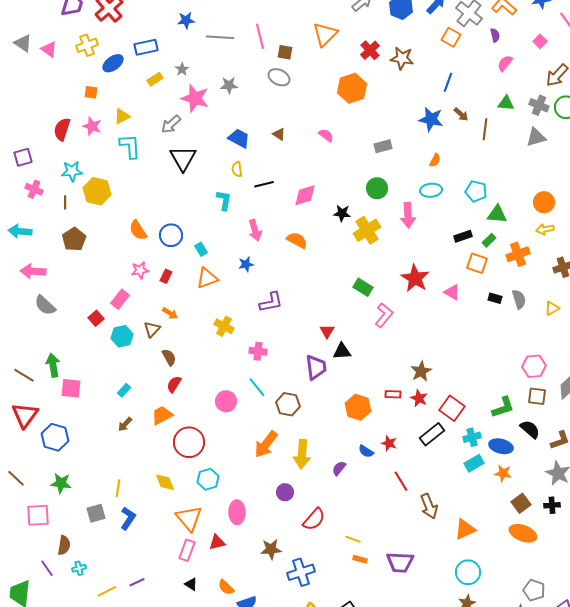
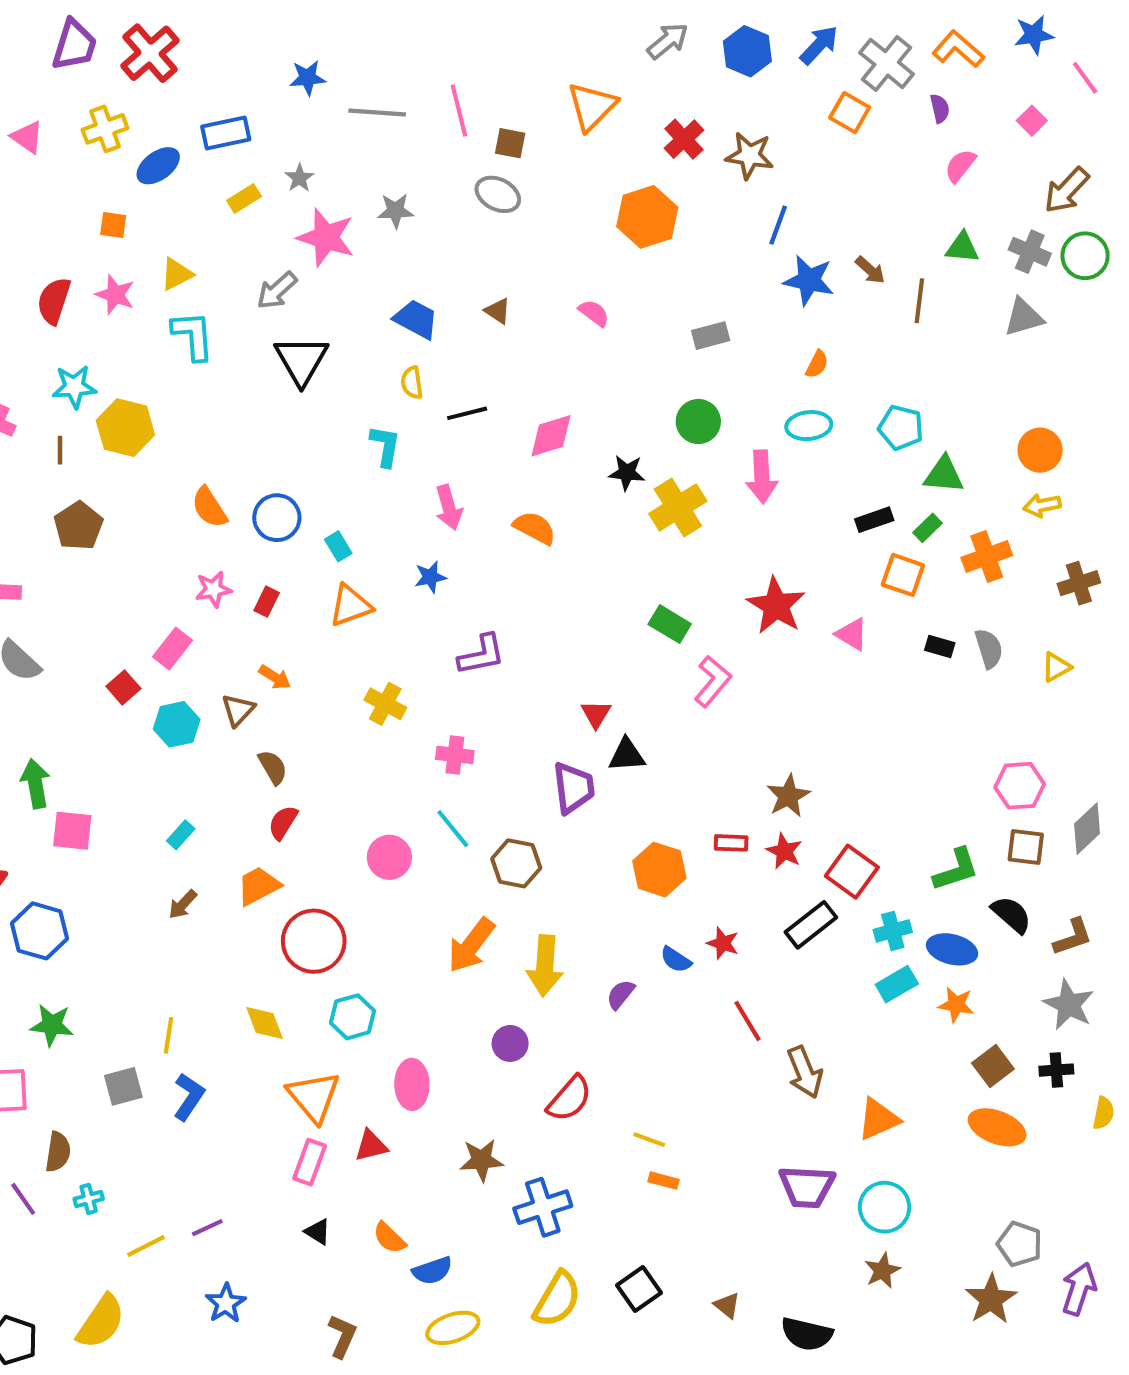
blue line: (448, 82) -> (778, 225), moved
purple trapezoid: (400, 562) -> (807, 1187), moved

